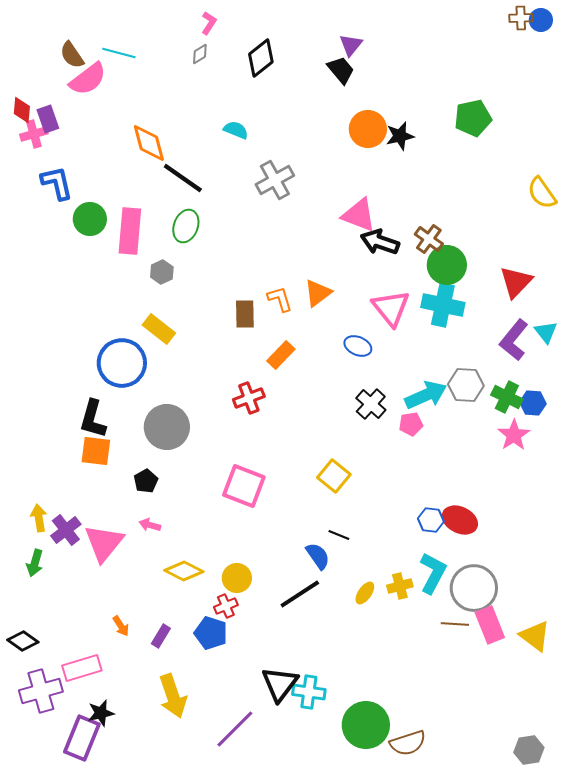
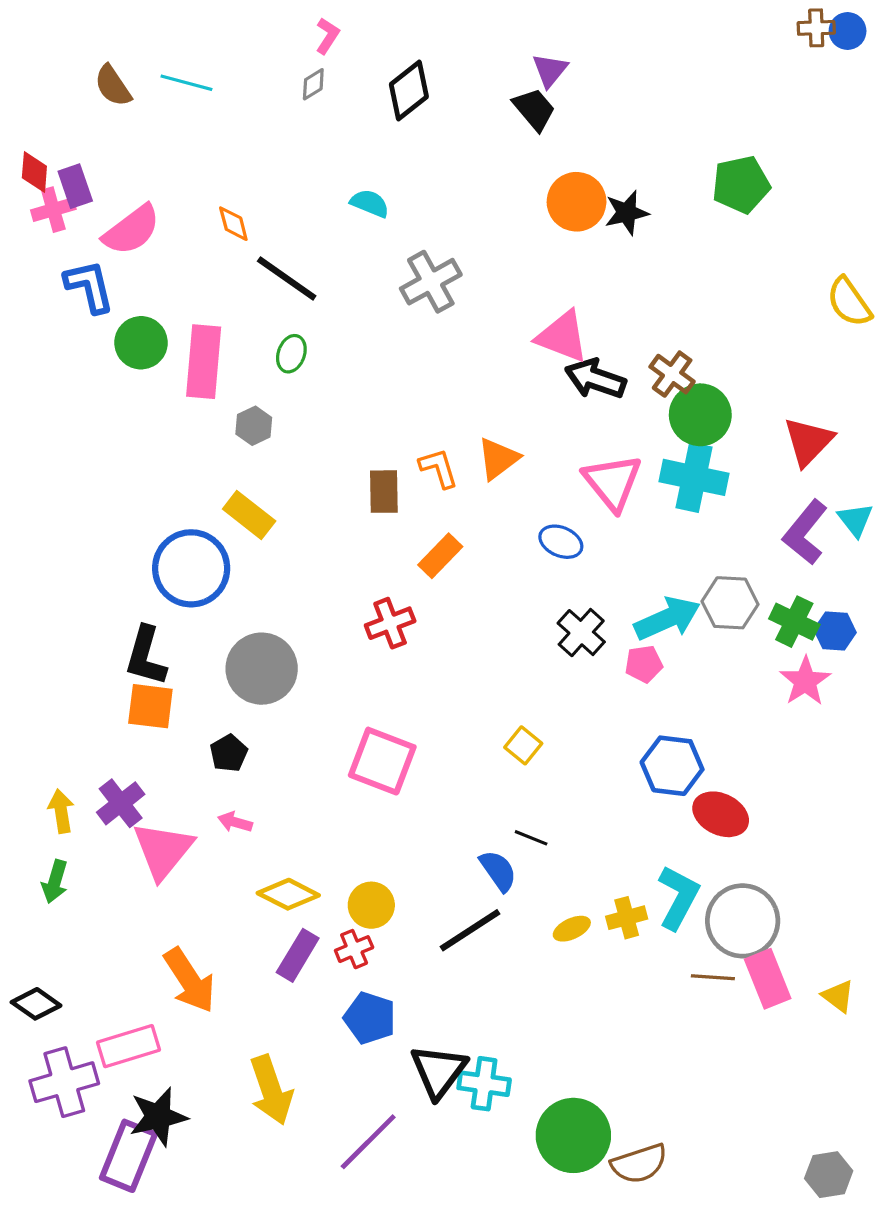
pink semicircle: (88, 79) -> (132, 230), moved
orange diamond: (149, 143) -> (233, 224), size x0.6
green ellipse: (186, 226) -> (291, 354), size x0.7
yellow square: (334, 476) -> (523, 745), size x0.7
blue hexagon: (431, 520) -> (672, 766), moved, size x1.5
purple cross: (66, 530) -> (121, 803), moved
yellow ellipse: (365, 593) -> (572, 929), turned 30
orange arrow: (121, 626) -> (190, 980), size x2.0
blue pentagon: (211, 633) -> (370, 1018), moved
purple rectangle: (161, 636) -> (298, 955), moved, size x1.4
yellow triangle: (535, 636) -> (838, 996), size x0.7
black star: (101, 713) -> (158, 1117), size x1.4

